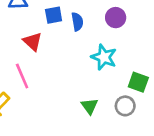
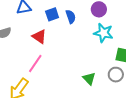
cyan star: (104, 57) -> (103, 33), moved
pink line: (22, 76) -> (35, 63), turned 66

